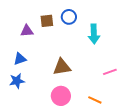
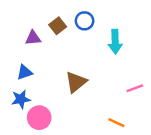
brown square: (47, 21) -> (58, 26), turned -32
brown triangle: (62, 67) -> (76, 82), turned -30
pink circle: (61, 96) -> (39, 118), moved

